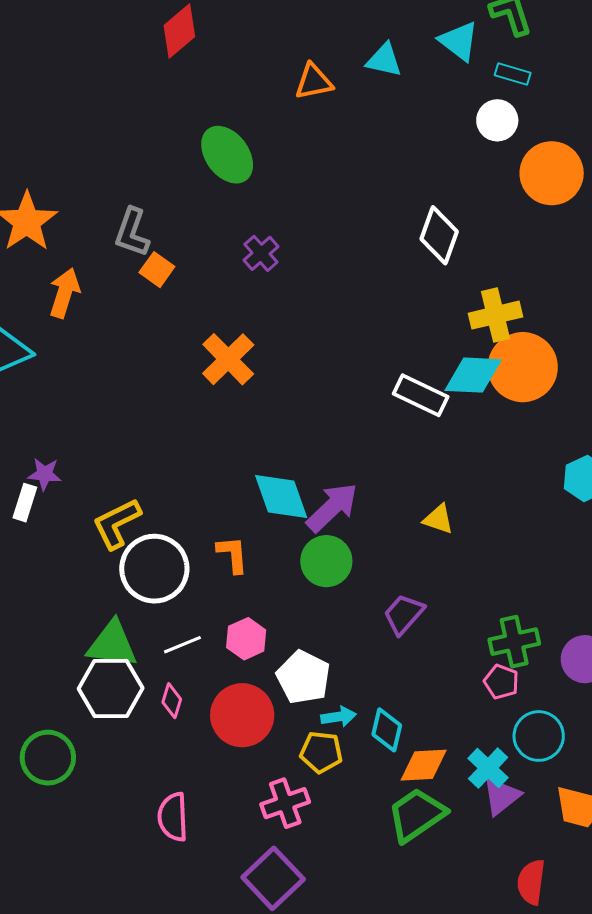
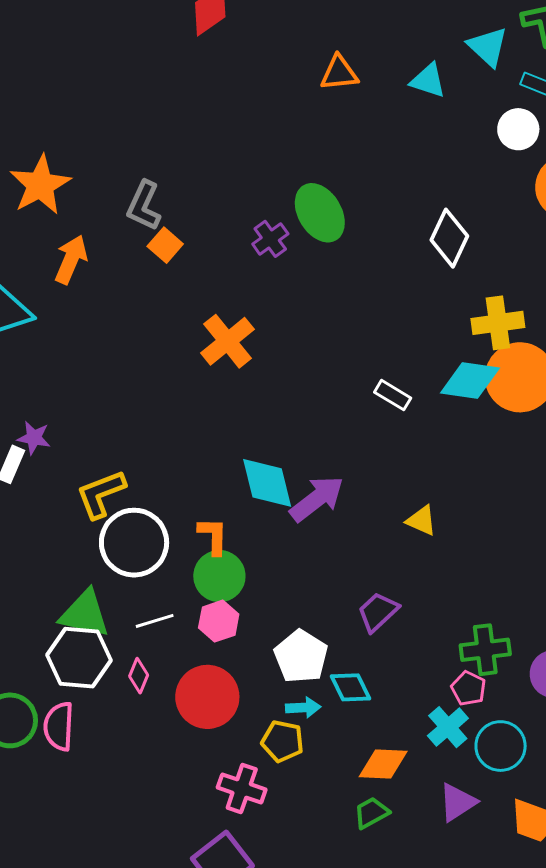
cyan triangle: (384, 60) -> (428, 81), moved
green ellipse: (227, 155) -> (320, 213), moved
white rectangle: (421, 395) -> (393, 395), moved, size x0.7
green circle: (326, 561) -> (219, 576), moved
white pentagon: (303, 677) -> (301, 657), moved
cyan diamond: (387, 730) -> (351, 687), moved, turned -45
cyan cross: (488, 768) -> (448, 727), moved
pink cross: (285, 803) -> (242, 788), turned 33
green trapezoid: (417, 815) -> (371, 813), size x0.6
pink semicircle: (173, 817) -> (59, 726), moved

